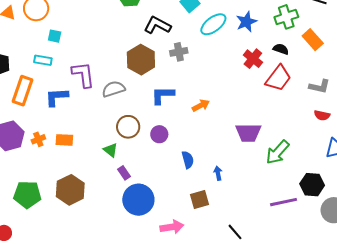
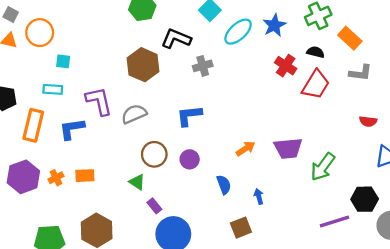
brown hexagon: (141, 60) -> (143, 65), moved
gray L-shape: (319, 86) -> (360, 73), moved
orange arrow: (201, 106) -> (246, 149), moved

